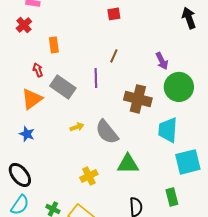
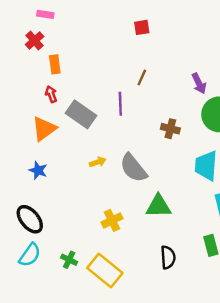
orange rectangle: (54, 45) -> (55, 64), moved
brown cross: (138, 99) -> (170, 129), size x0.6

